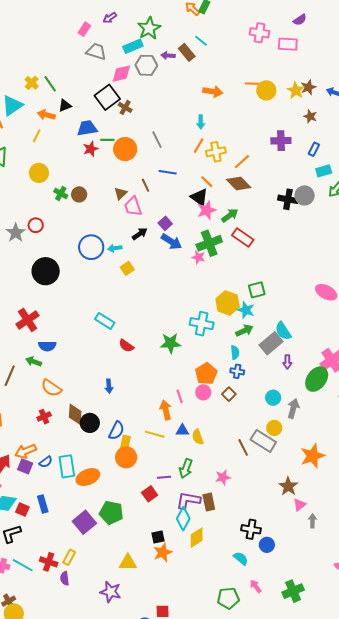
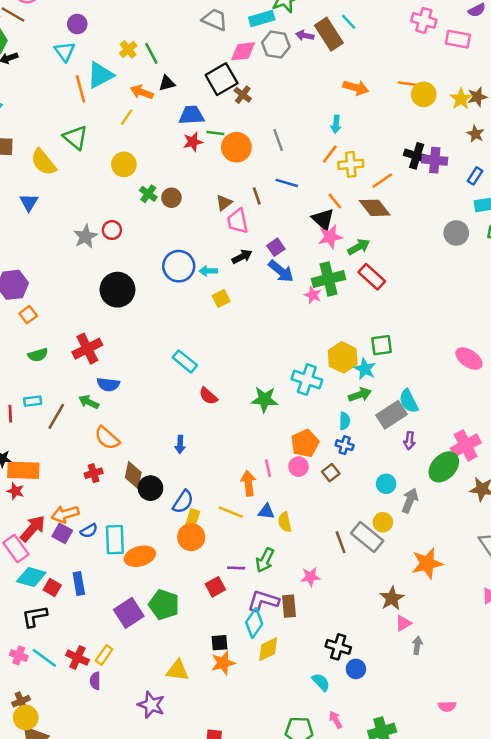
brown rectangle: (187, 52) -> (329, 34), size x1.4
black cross: (288, 199) -> (417, 156), moved

